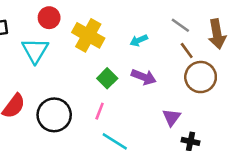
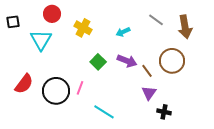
yellow cross: (88, 35) -> (83, 28), size x0.7
brown line: (187, 50) -> (147, 71), moved
pink line: (100, 111) -> (80, 88), moved

